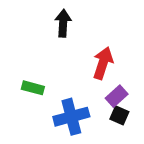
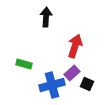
purple rectangle: (117, 96) -> (72, 73), moved

